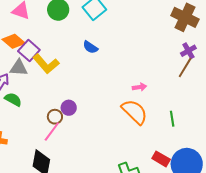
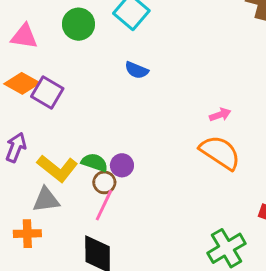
yellow L-shape: (46, 64) -> (57, 168), moved
gray triangle: (19, 68) -> (46, 200), moved
green semicircle: (13, 99) -> (94, 162), moved

